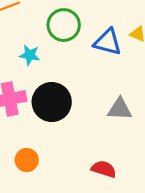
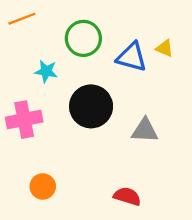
black circle: (52, 102) -> (91, 106), moved

